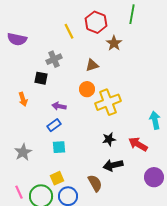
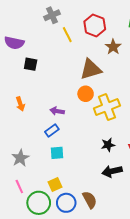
gray cross: (54, 59) -> (52, 15), moved
brown triangle: (92, 65) -> (91, 69), size x1.6
black square: (41, 78) -> (31, 64), moved
brown semicircle: (95, 183) -> (90, 200), moved
pink line: (19, 192) -> (19, 187), moved

